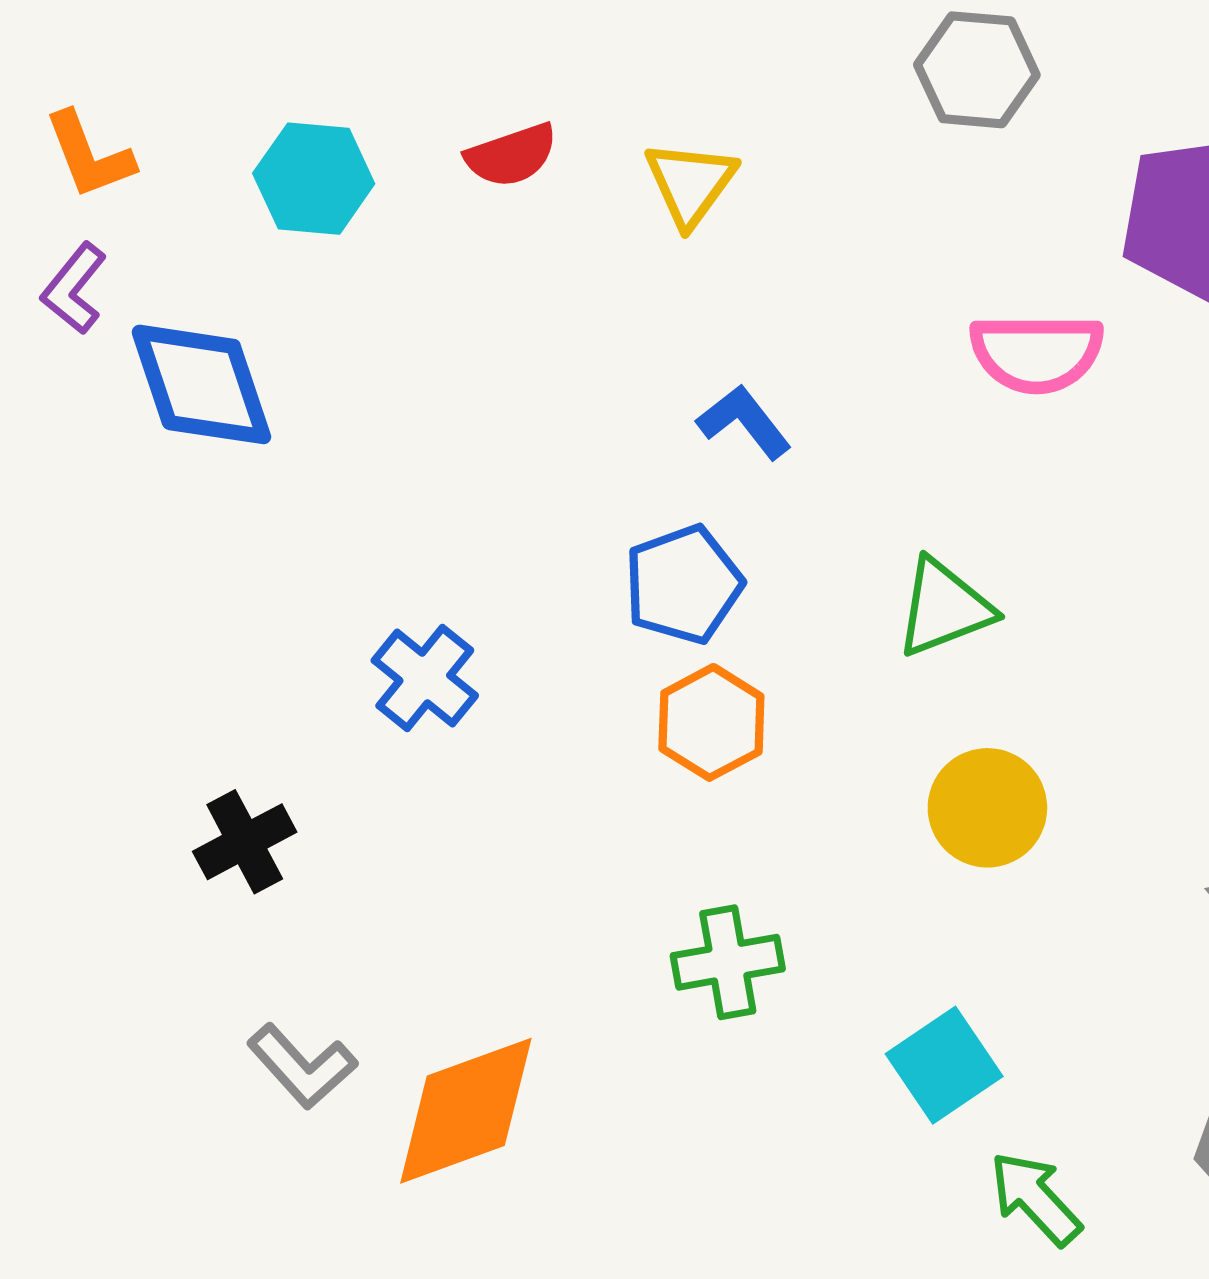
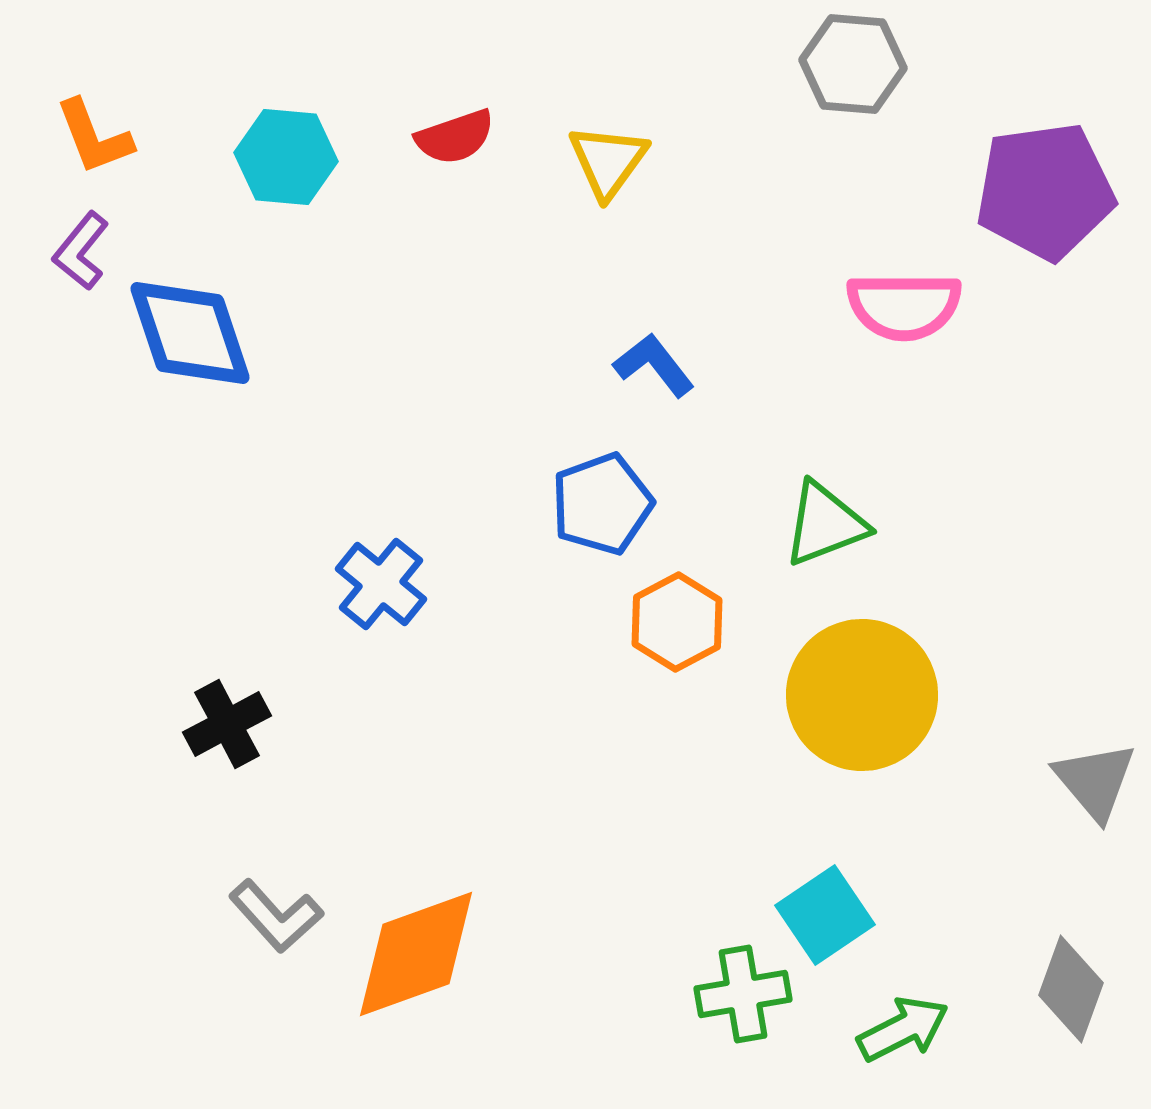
orange hexagon: (711, 722) -> (677, 622), moved
yellow circle: (987, 808) -> (862, 695), size x1.5
green cross: (728, 962) -> (743, 994), moved
green arrow: (1035, 1198) -> (903, 1029), turned 106

